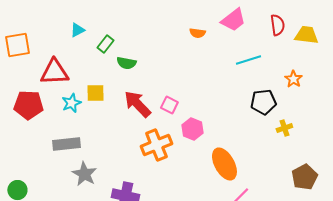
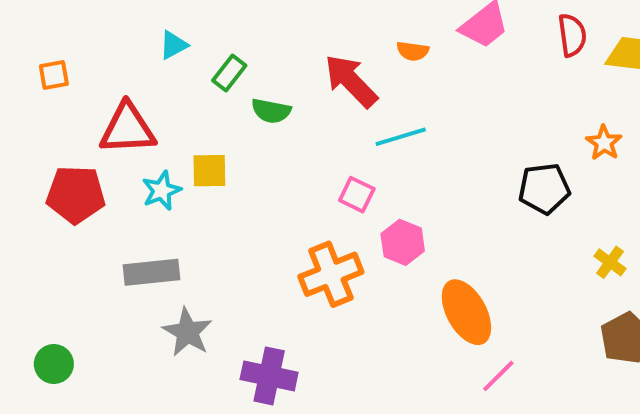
orange square: (17, 45) -> (54, 75), size x0.6
cyan line: (248, 60) -> (401, 137), moved
red arrow: (137, 104) -> (351, 81), moved
yellow cross: (284, 128) -> (610, 262), moved, turned -35

